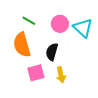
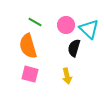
black semicircle: (52, 52) -> (74, 48), moved
pink square: (36, 73) -> (30, 74), moved, turned 30

